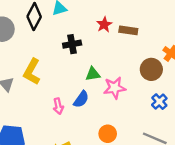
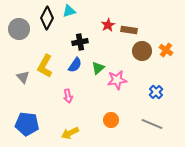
brown circle: (151, 69) -> (142, 51), moved
green triangle: (93, 74) -> (98, 68), turned -32
blue semicircle: (81, 99) -> (75, 65), moved

